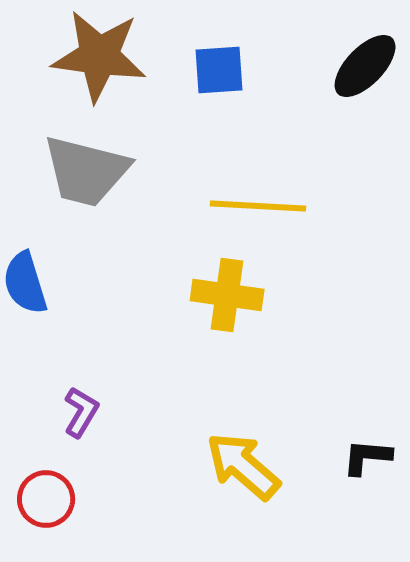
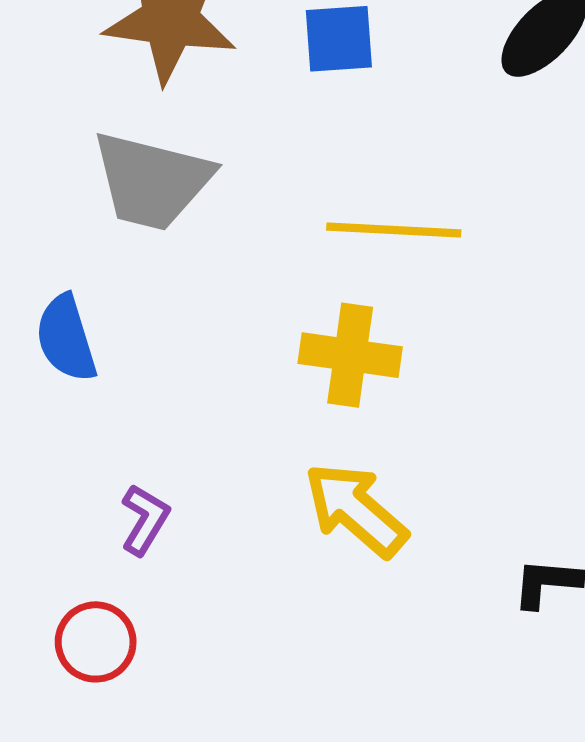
yellow arrow: (243, 466) -> (356, 510), moved

